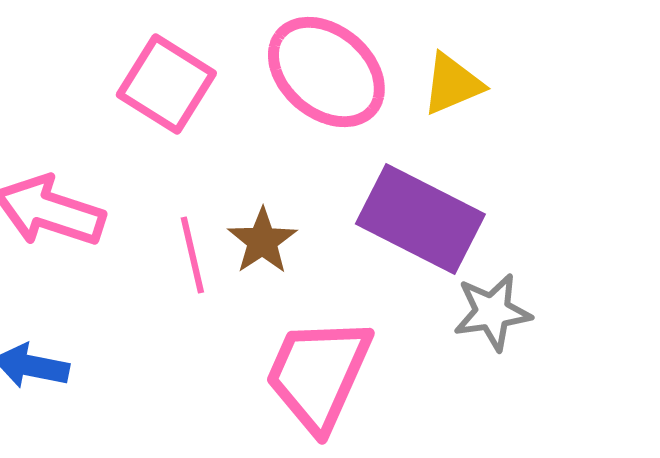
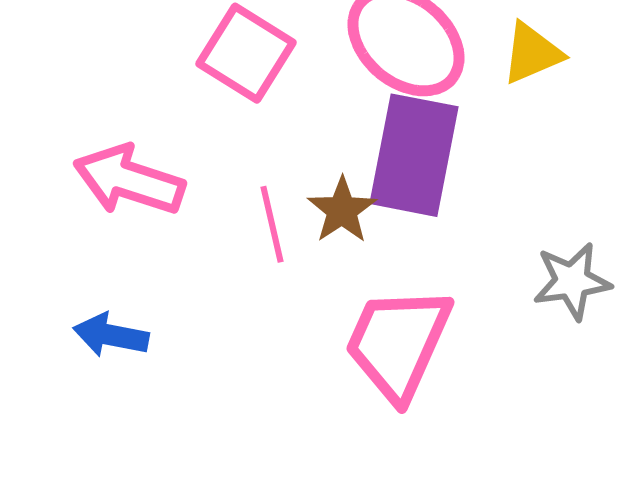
purple rectangle: (420, 219) -> (414, 155), moved, turned 74

